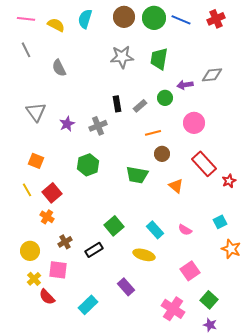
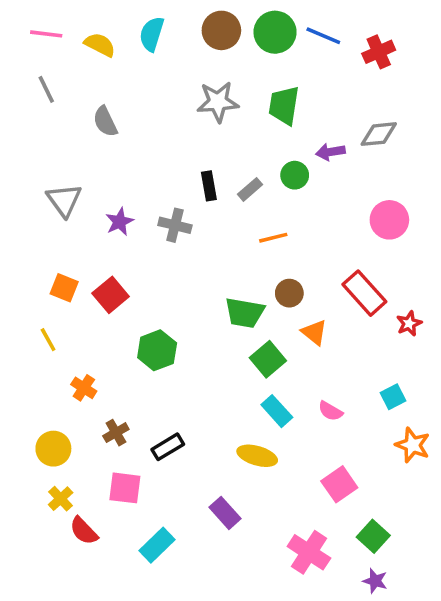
red cross: (216, 19) -> (379, 52), moved
pink circle: (194, 123) -> (389, 220), moved
gray cross: (98, 126) -> (175, 225), turned 36
brown circle: (162, 154) -> (289, 293), moved
green hexagon: (88, 165) -> (157, 350), moved
red square: (52, 193) -> (111, 295), moved
green square: (114, 226) -> (268, 359), moved
pink square: (58, 270) -> (125, 488), moved

